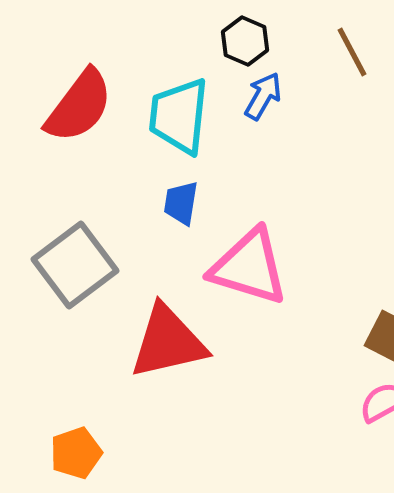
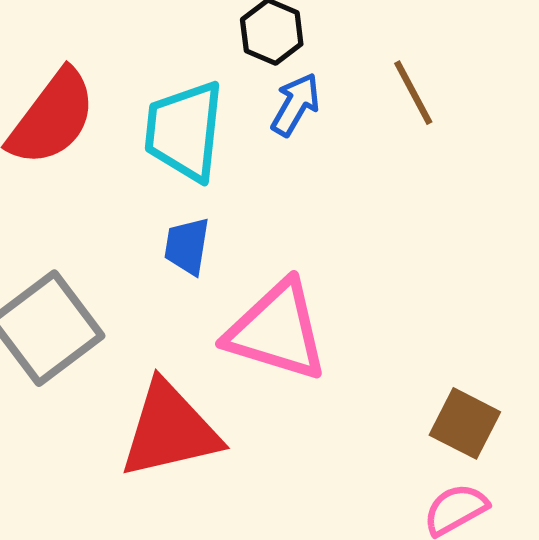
brown line: (352, 52) -> (413, 93), moved

